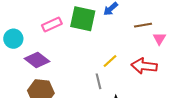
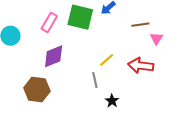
pink rectangle: (52, 25) -> (49, 22), turned -36
purple diamond: (37, 60) -> (54, 56), moved, turned -60

